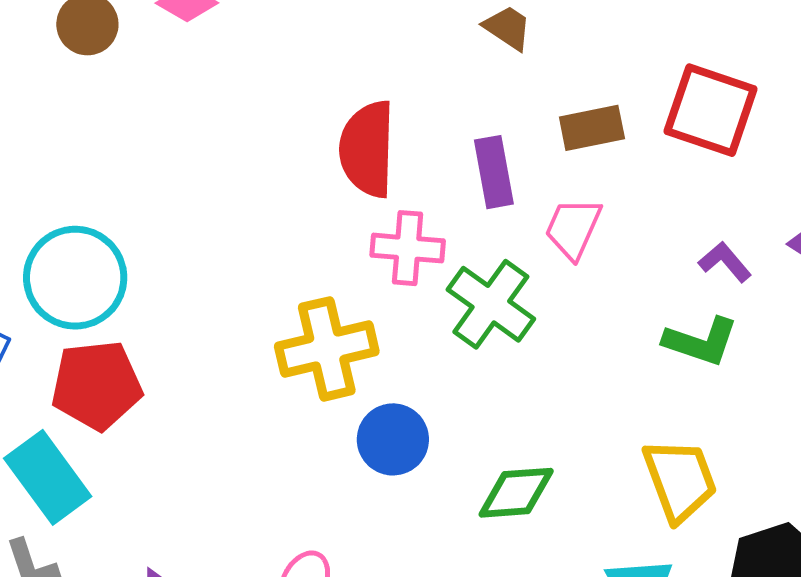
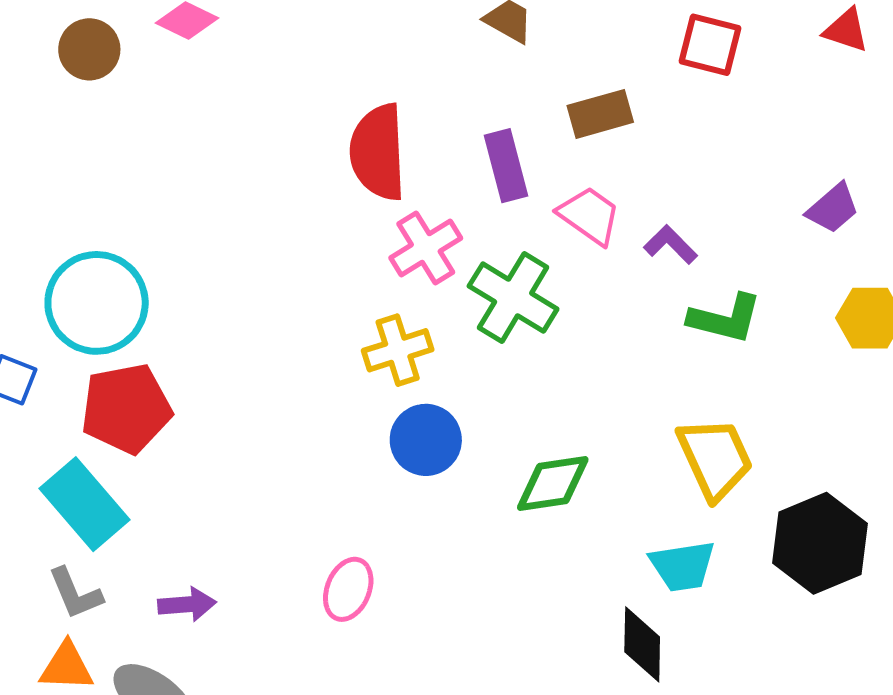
red square: (711, 110) -> (710, 45), moved, size x0.7
pink trapezoid: (573, 228) -> (589, 216), turned 106
pink cross: (408, 248) -> (426, 248), turned -32
purple L-shape: (725, 262) -> (671, 245), moved
yellow cross: (327, 349) -> (398, 350), moved, size x0.7

